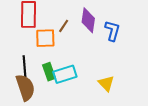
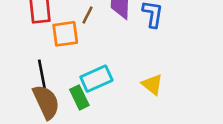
green rectangle: (49, 72) -> (79, 97), moved

